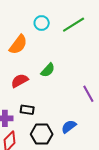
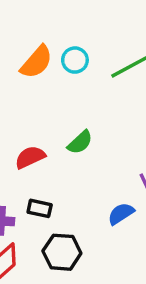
orange semicircle: (18, 45) -> (36, 62), moved
blue semicircle: (69, 126) -> (121, 214), moved

